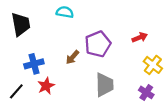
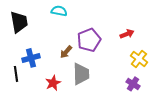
gray trapezoid: (104, 85) -> (81, 74), moved
red star: (46, 86) -> (53, 83), moved
black line: (16, 91) -> (16, 74), moved, turned -49

